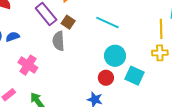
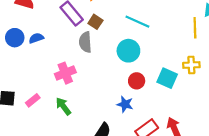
yellow cross: (160, 53) -> (191, 65), moved
cyan circle: (115, 56) -> (128, 51), moved
pink cross: (28, 65) -> (65, 73), moved, turned 36

